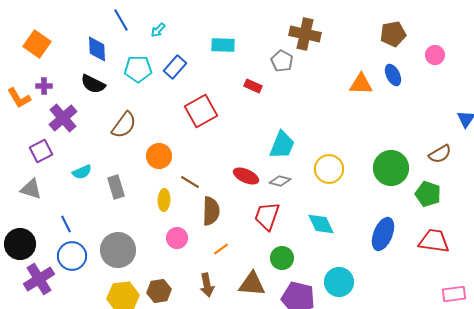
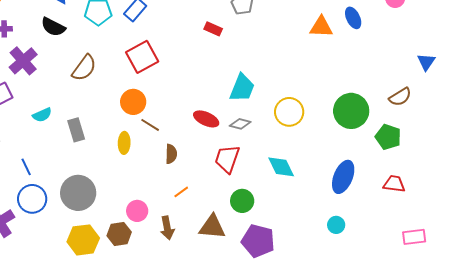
red square: (201, 111) -> (142, 57), moved
orange circle: (159, 156) -> (133, 102), moved
brown semicircle: (211, 211) -> (171, 154), size x0.7
pink circle: (177, 238) -> (137, 211), moved
red trapezoid: (434, 241) -> (394, 184), size x0.7
cyan circle: (339, 282) -> (336, 225), moved, size x0.6

